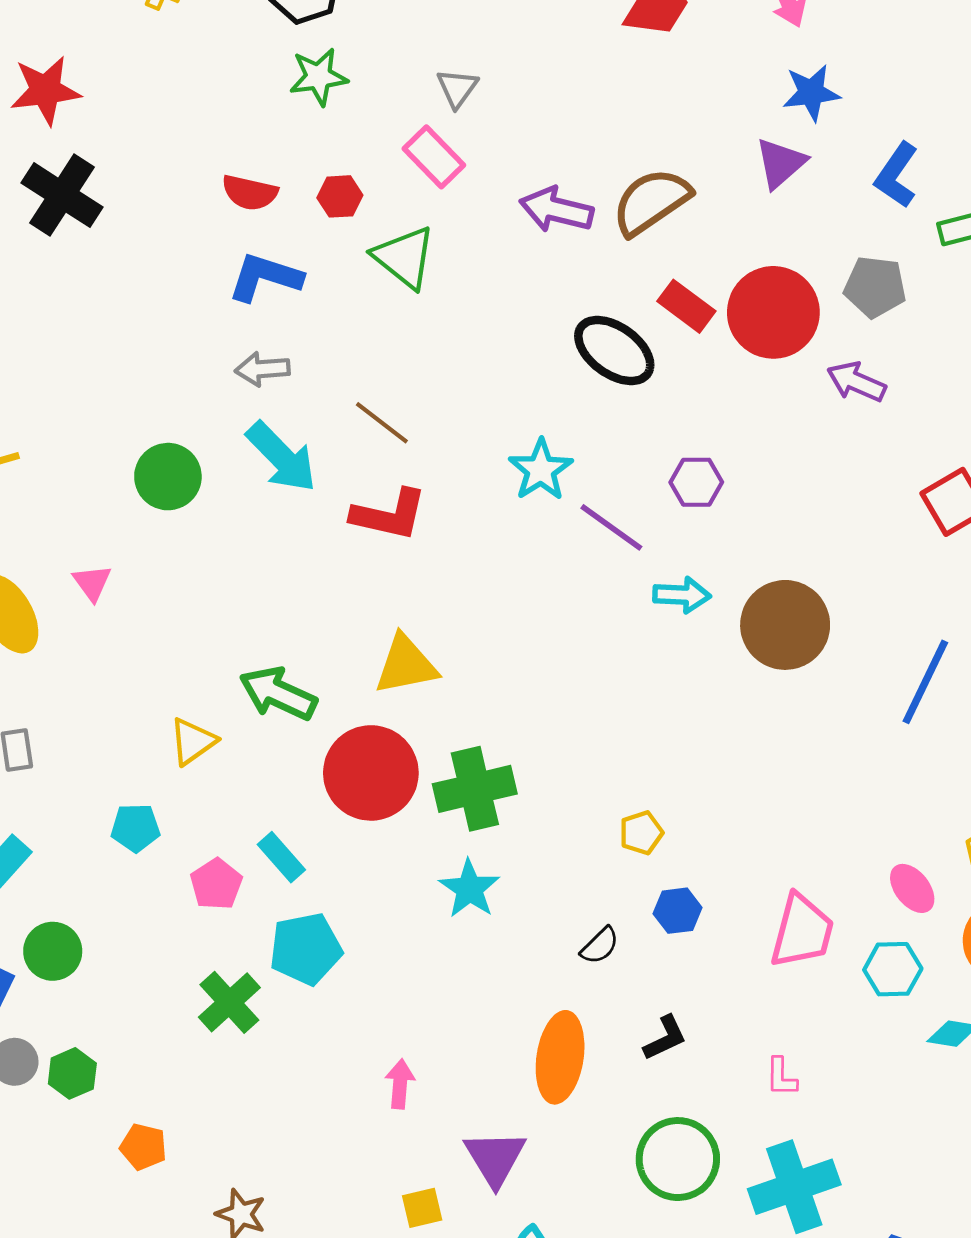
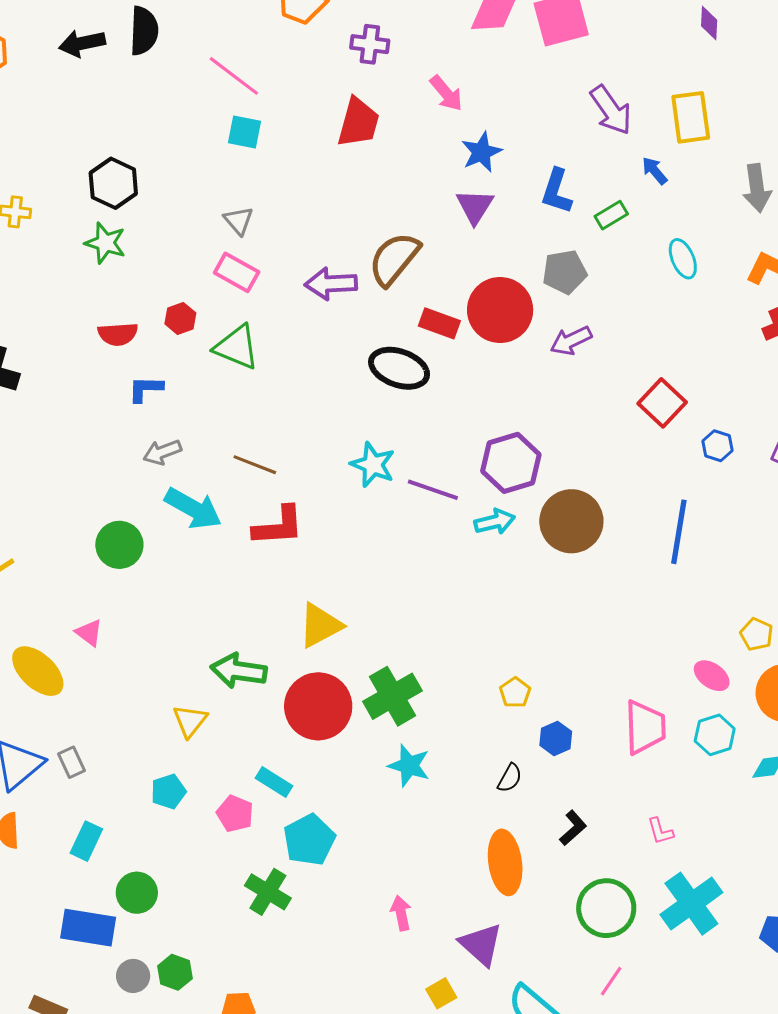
green star: (318, 77) -> (105, 243), moved, turned -30
blue L-shape: (265, 277) -> (146, 389), size x0.7
purple arrow: (856, 382) -> (571, 341), turned -33
purple hexagon: (696, 482) -> (511, 463), moved, size x1.6

